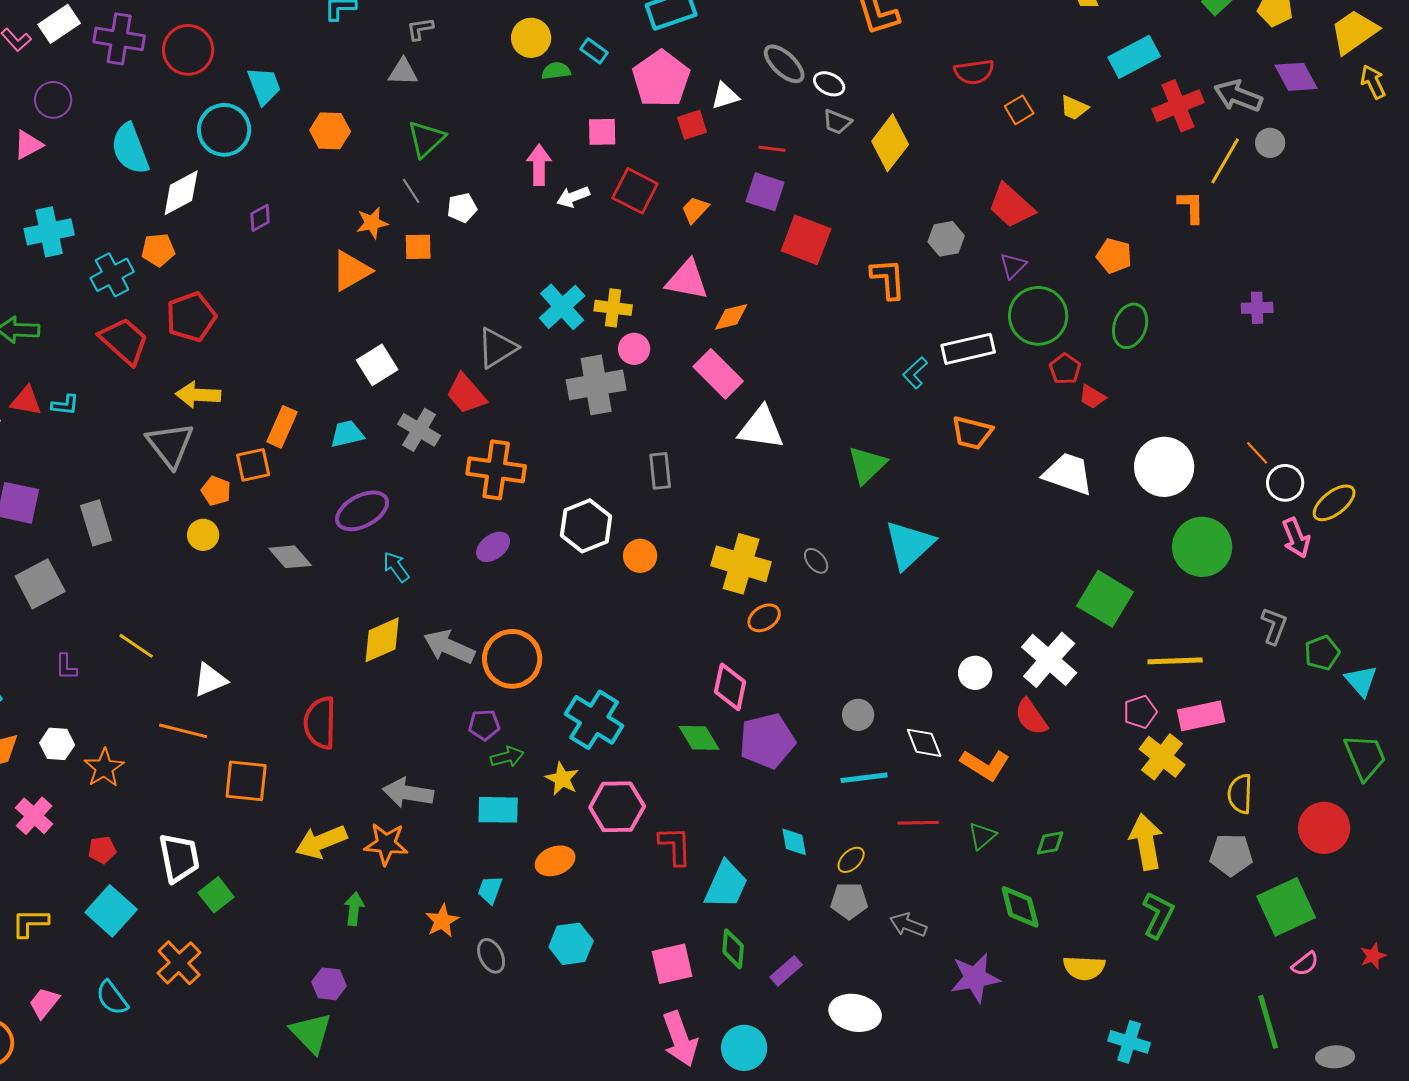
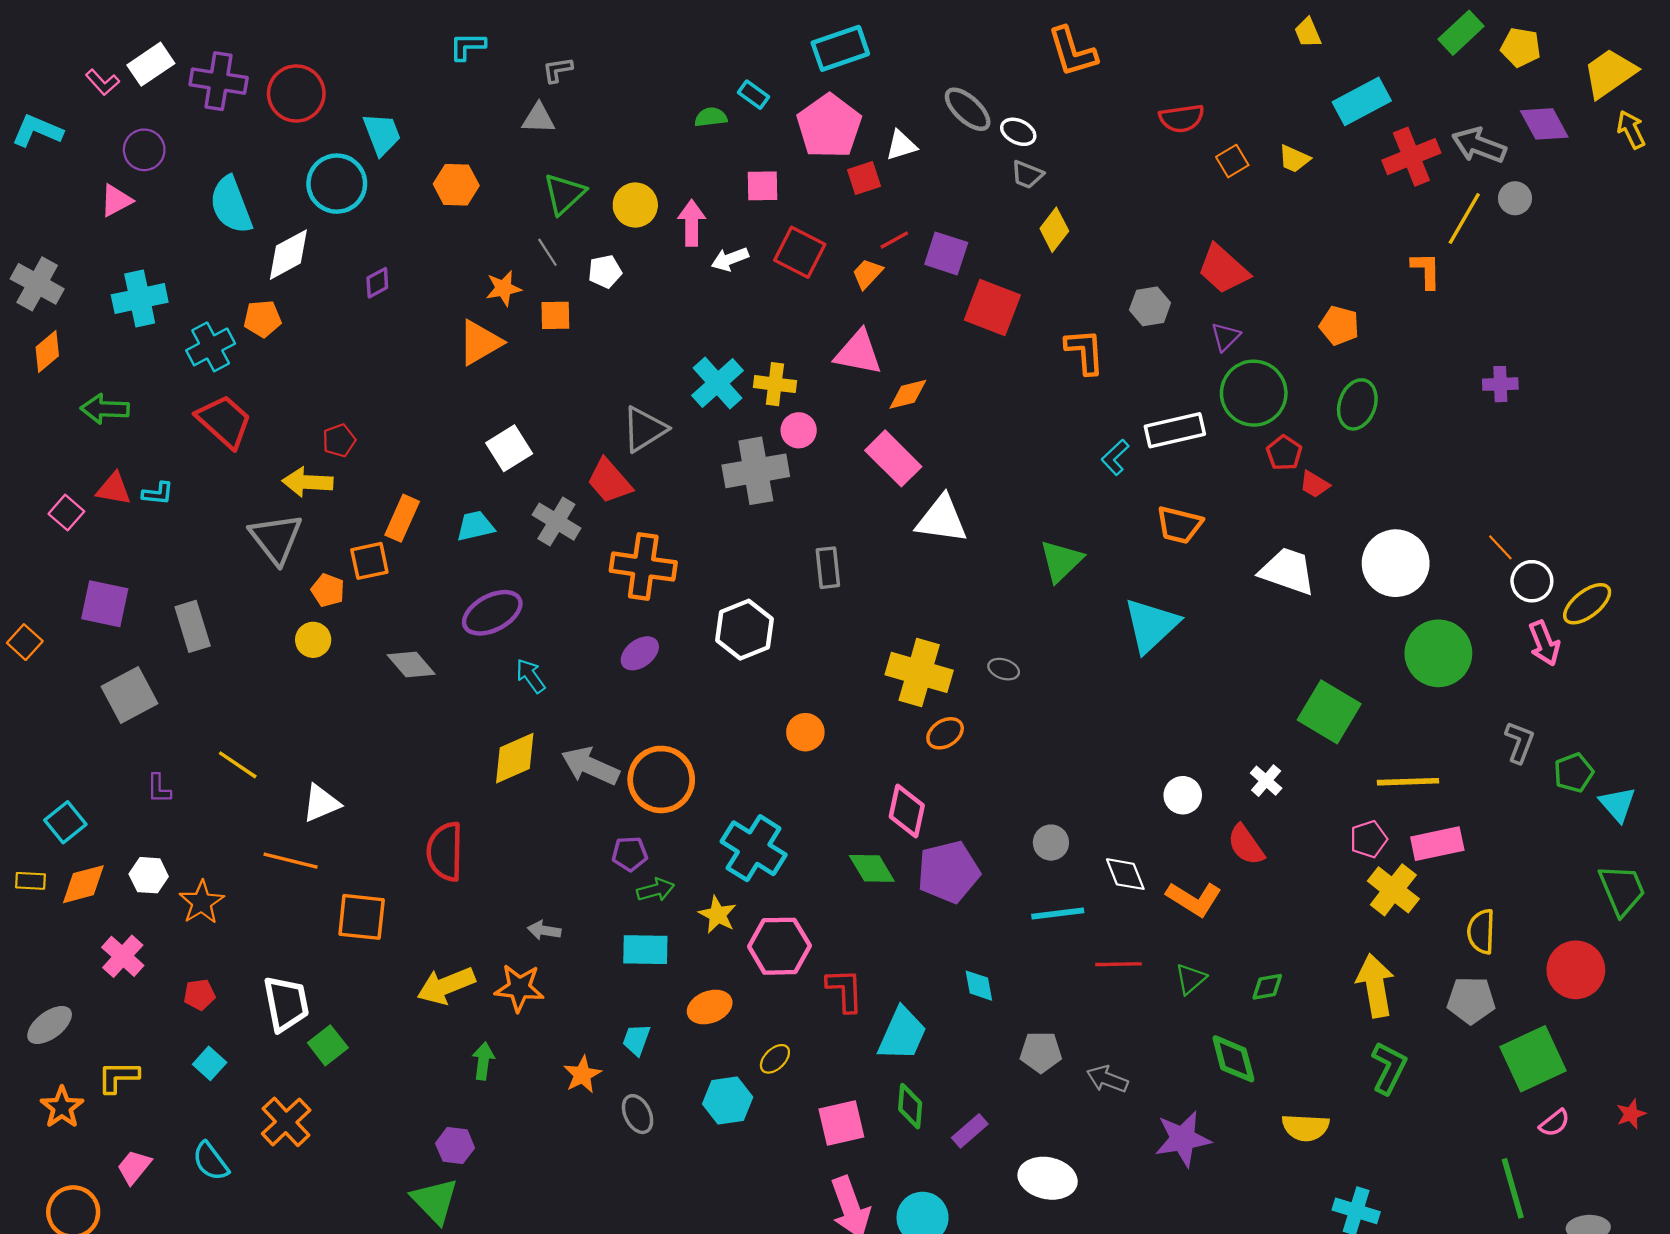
yellow circle: (531, 38) -> (635, 205), moved
yellow diamond: (890, 143) -> (1054, 230), moved, size x0.7
red line: (772, 149) -> (894, 240), moved, turned -36
red pentagon: (191, 317) -> (339, 440), moved, size x0.6
cyan triangle: (909, 545) -> (1151, 625), moved
orange circle: (640, 556) -> (805, 732), moved
gray ellipse: (816, 561) -> (1004, 669), turned -32
white cross: (1049, 660) -> (1266, 781), size x0.5
gray arrow: (408, 793) -> (544, 930), size x0.6
yellow ellipse: (851, 860) -> (775, 1059), moved
cyan square: (111, 911) -> (210, 1063), size x0.6

